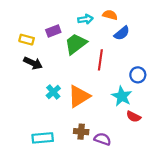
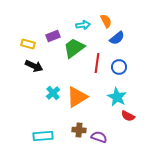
orange semicircle: (110, 15) -> (106, 21), turned 48
blue circle: (138, 75) -> (119, 67), moved

